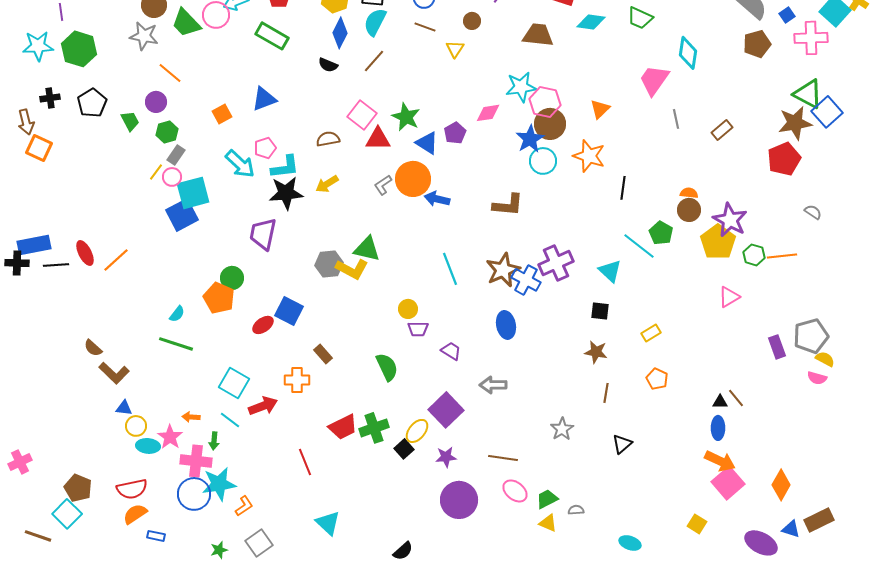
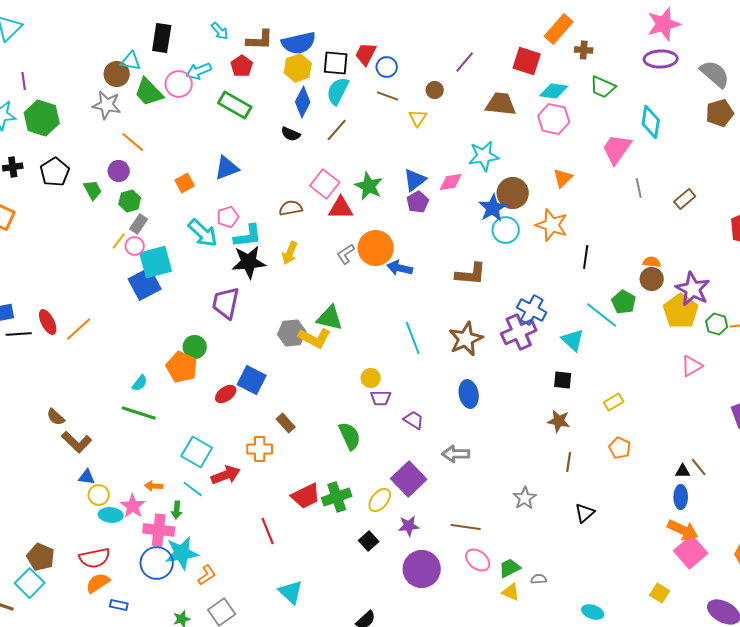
pink hexagon: (545, 102) -> (554, 119), moved
blue triangle: (427, 143) -> (415, 180), moved, turned 50
yellow arrow: (327, 184) -> (290, 253), turned -35
blue cross: (526, 280) -> (532, 310), moved
black square: (404, 449) -> (369, 541), moved

